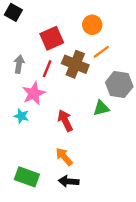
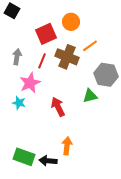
orange circle: (92, 25) -> (71, 22), moved
orange arrow: (64, 157) -> (67, 146), moved, turned 48
black arrow: (69, 181) -> (48, 161), moved

